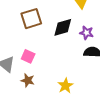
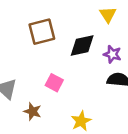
pink square: (28, 56) -> (54, 83), moved

